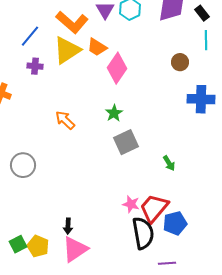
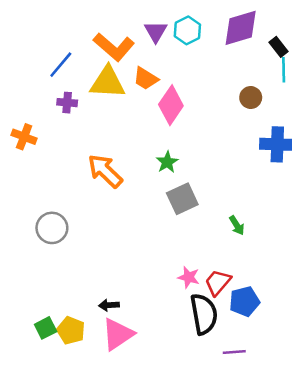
black rectangle: (202, 13) -> (279, 47), moved
yellow triangle: (67, 50) -> (108, 82), turned 36
orange arrow: (65, 120) -> (105, 171), size x1.4
red trapezoid: (154, 208) -> (218, 282), size x0.7
black arrow: (68, 226) -> (109, 305), turned 84

